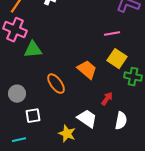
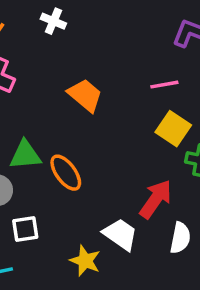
green triangle: (33, 50) -> (25, 155), moved
orange trapezoid: (87, 70) -> (85, 95), moved
red arrow: (107, 99) -> (156, 199), size x1.6

